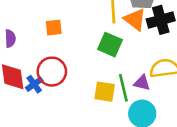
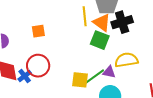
green square: (110, 45) -> (100, 40), moved
green line: (123, 88) -> (95, 76), turned 70

